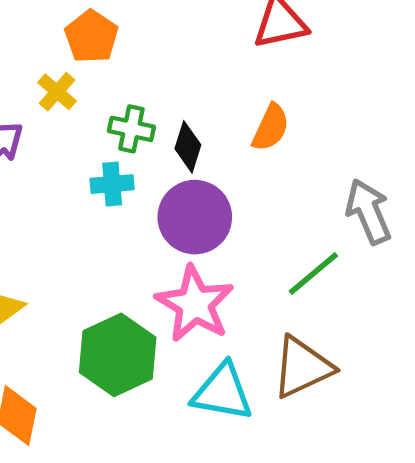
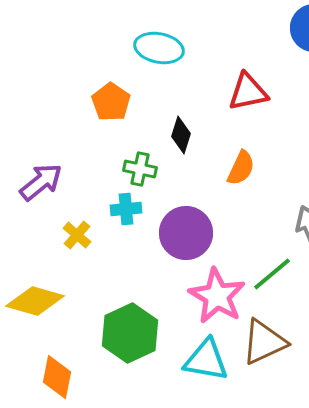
yellow cross: (57, 92) -> (77, 235), moved
black diamond: (188, 147) -> (181, 135), moved
pink star: (195, 304) -> (217, 296), moved

